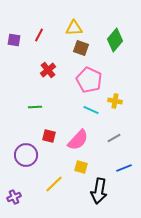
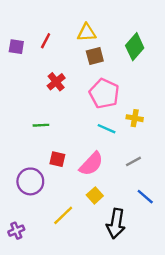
brown square: (81, 48) -> (95, 56), turned -35
yellow square: (81, 167) -> (95, 195), turned 32
blue line: (124, 168) -> (145, 197), turned 63

